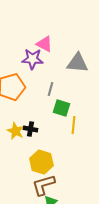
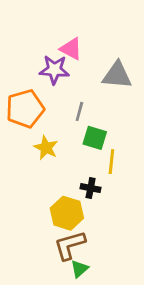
black cross: (30, 129) -> (91, 188), moved
yellow star: (15, 131) -> (46, 148), moved

